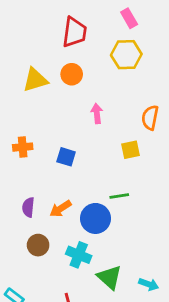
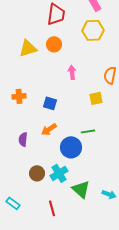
orange arrow: (60, 209) -> (49, 129), moved
brown circle: (38, 245) -> (37, 173), moved
cyan cross: (79, 255) -> (59, 173), turned 36

